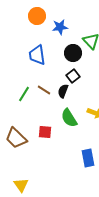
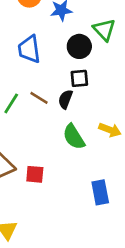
black square: (73, 76) -> (79, 78), turned 32
red square: (45, 132) -> (35, 174), moved

